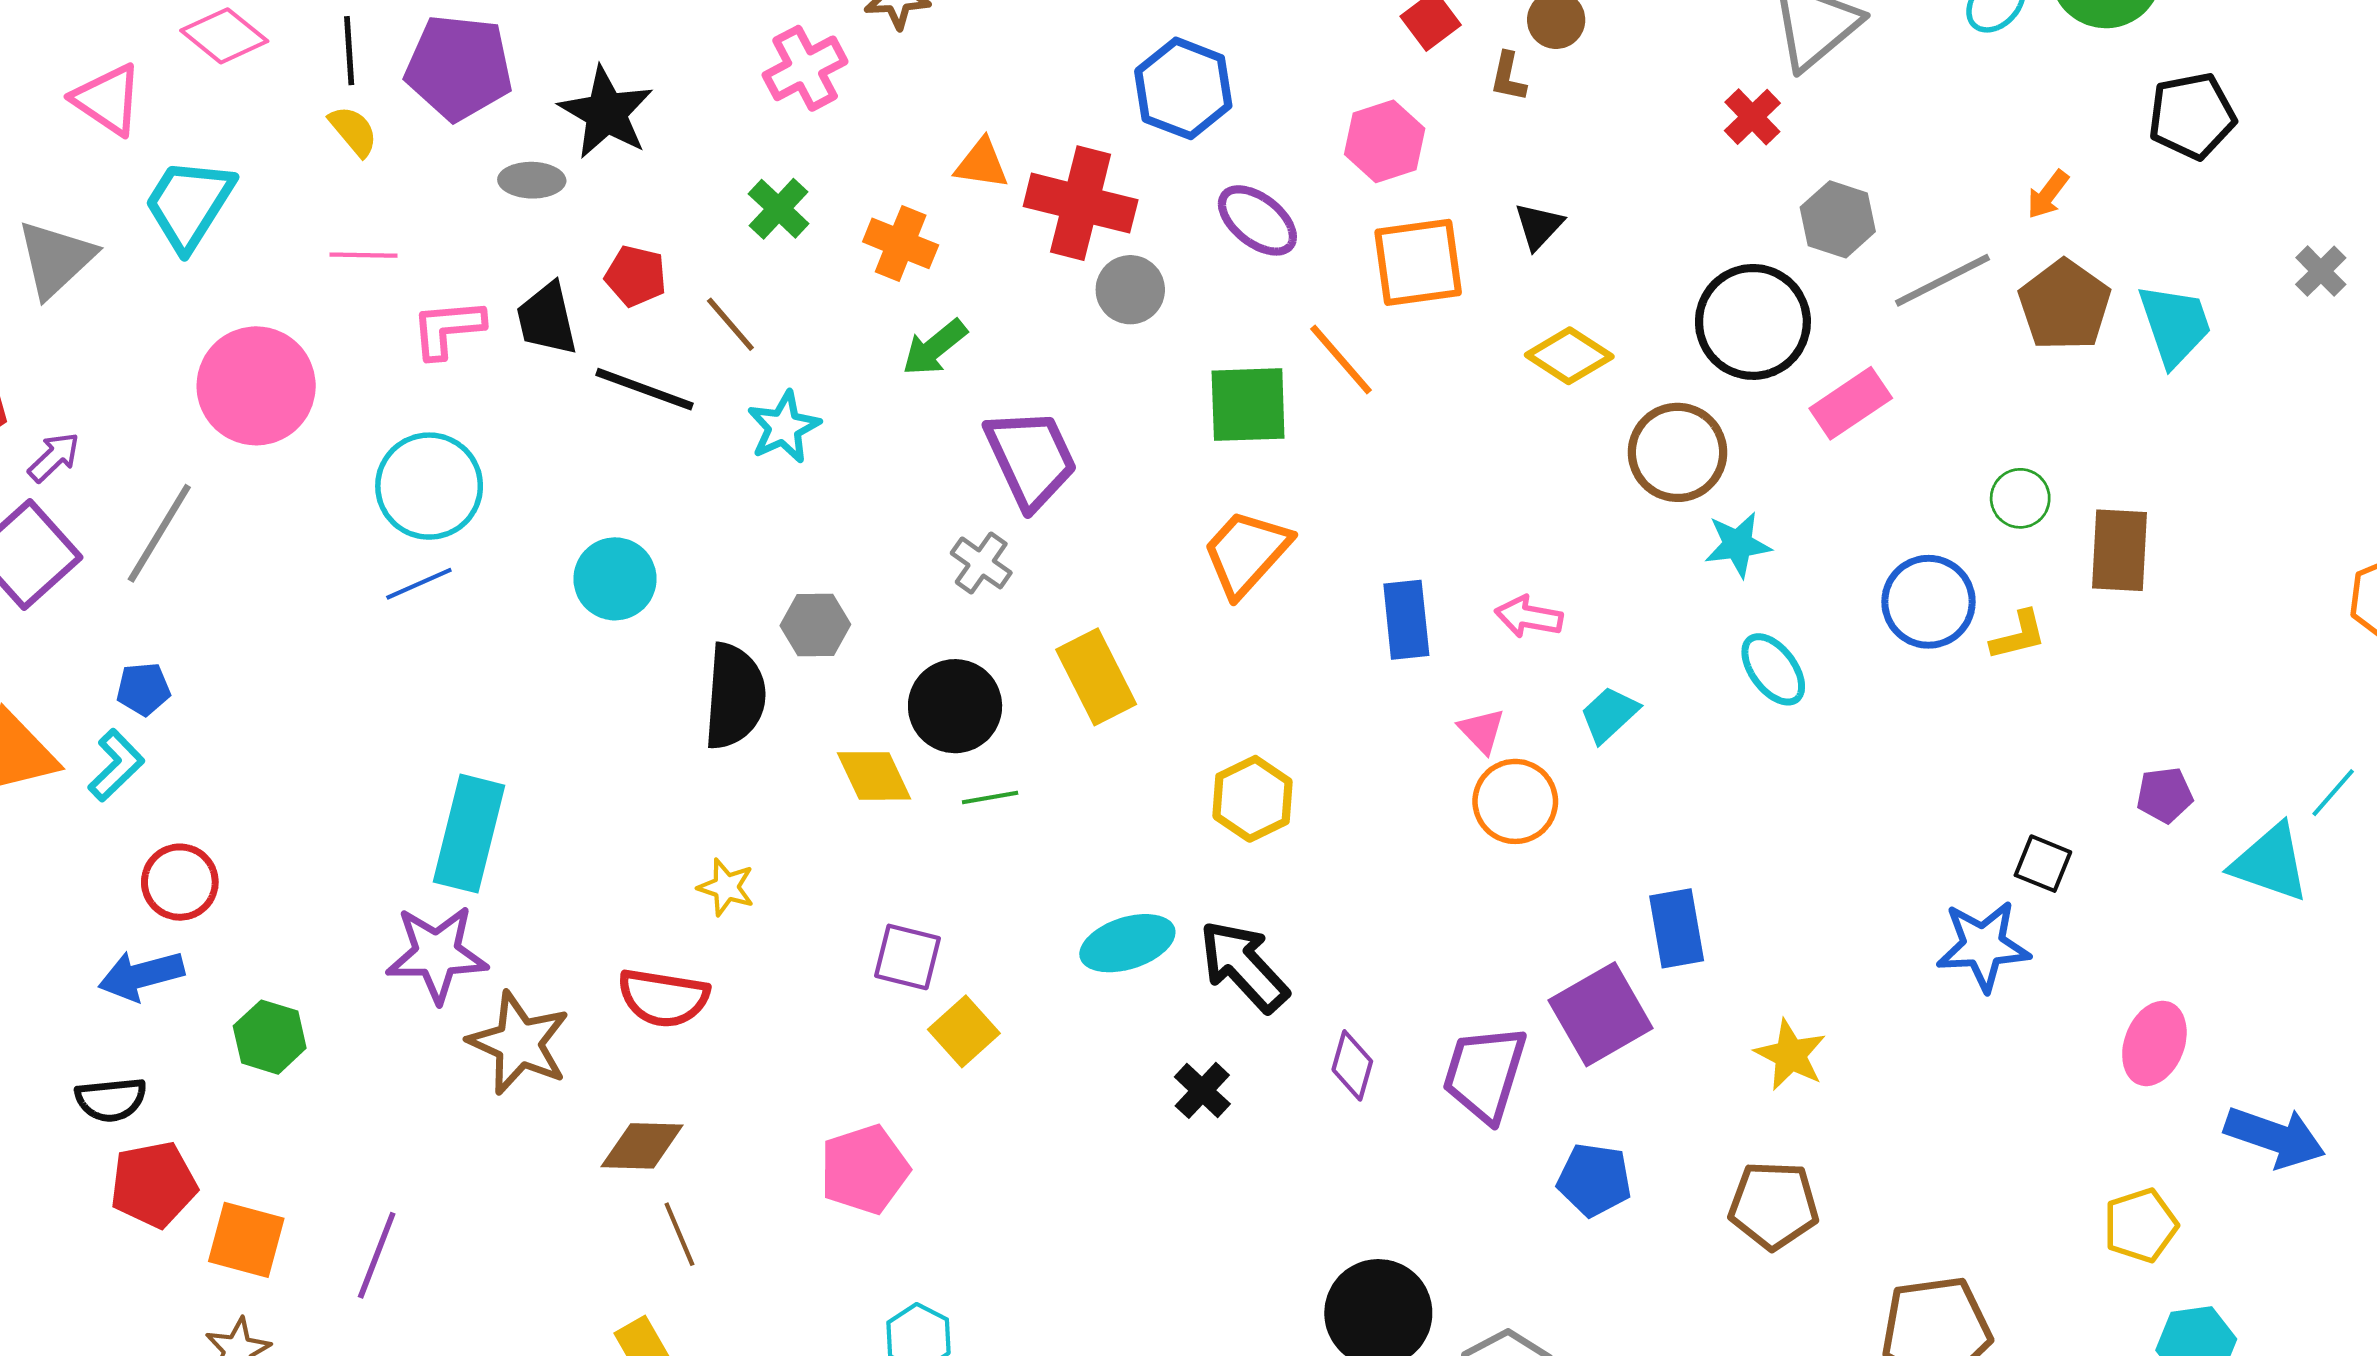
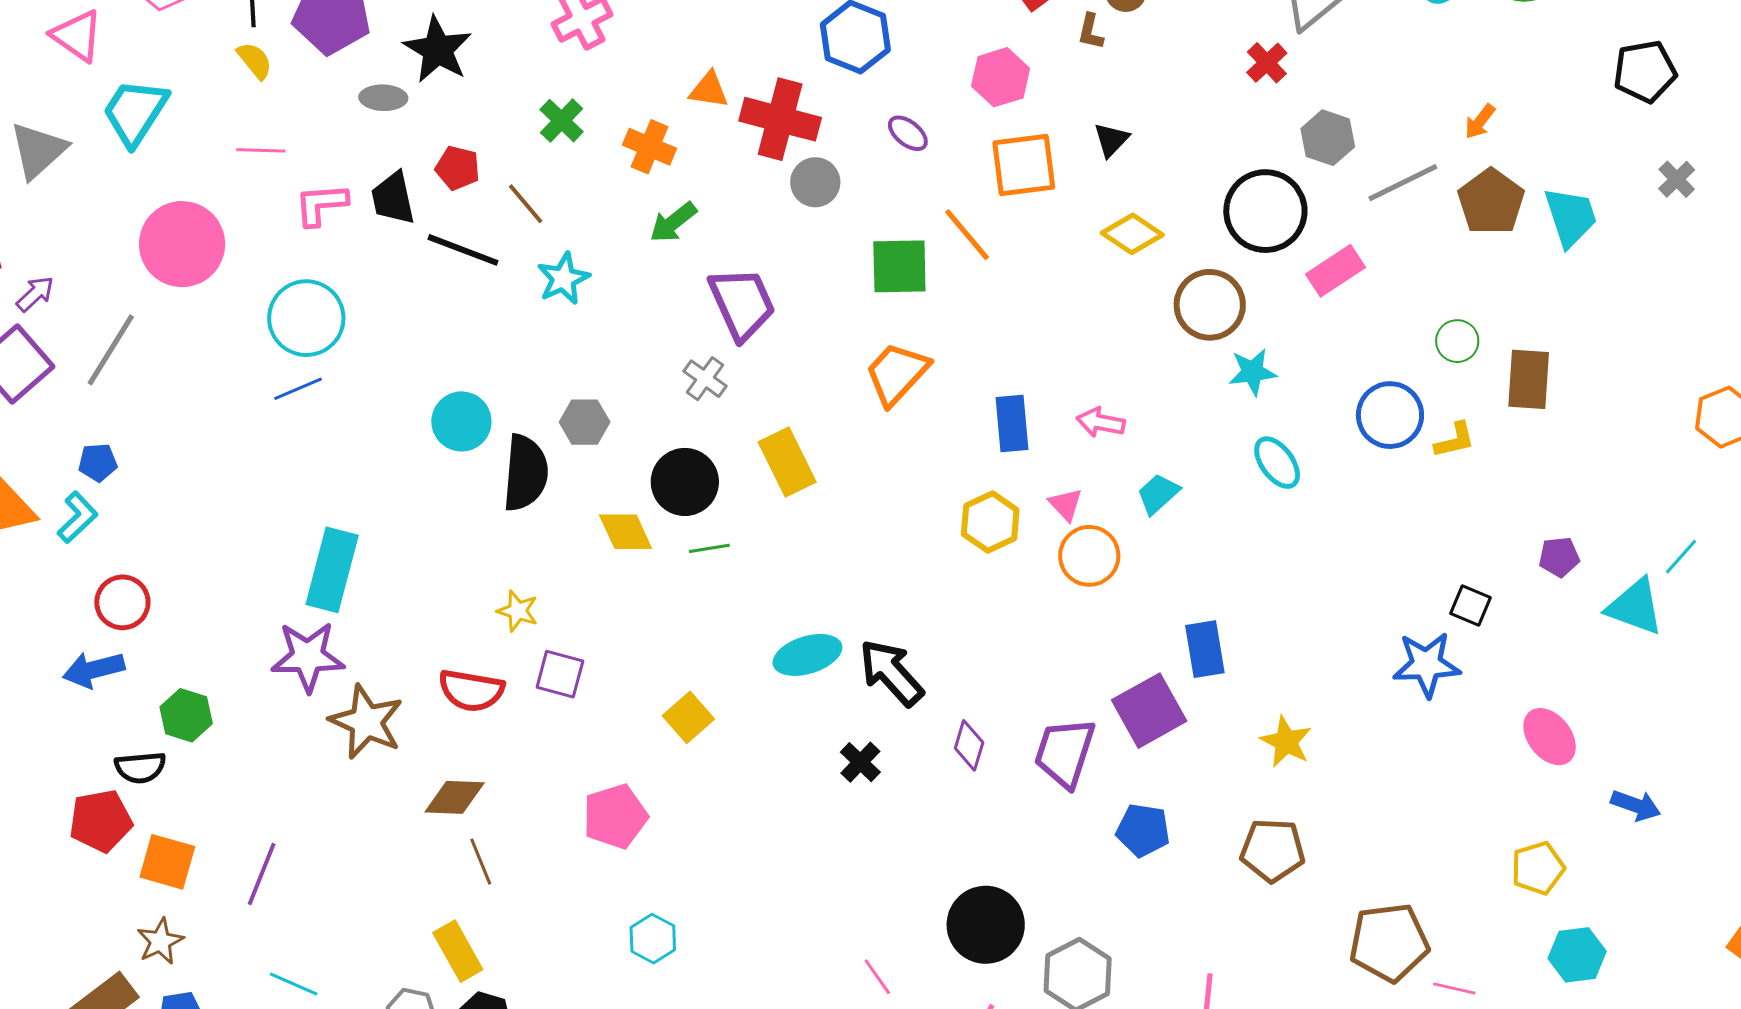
black pentagon: (2192, 116) -> (1645, 71), moved
purple ellipse: (1257, 220) -> (908, 133), size x0.7
cyan circle: (615, 579) -> (461, 421), moved
yellow hexagon: (1253, 799) -> (990, 522), moved
purple square: (907, 957) -> (560, 674), moved
pink ellipse: (2154, 1043) -> (1550, 737), turned -60
black semicircle: (111, 1100) -> (140, 767), moved
blue arrow: (2275, 1137) -> (1636, 805), size x0.7

